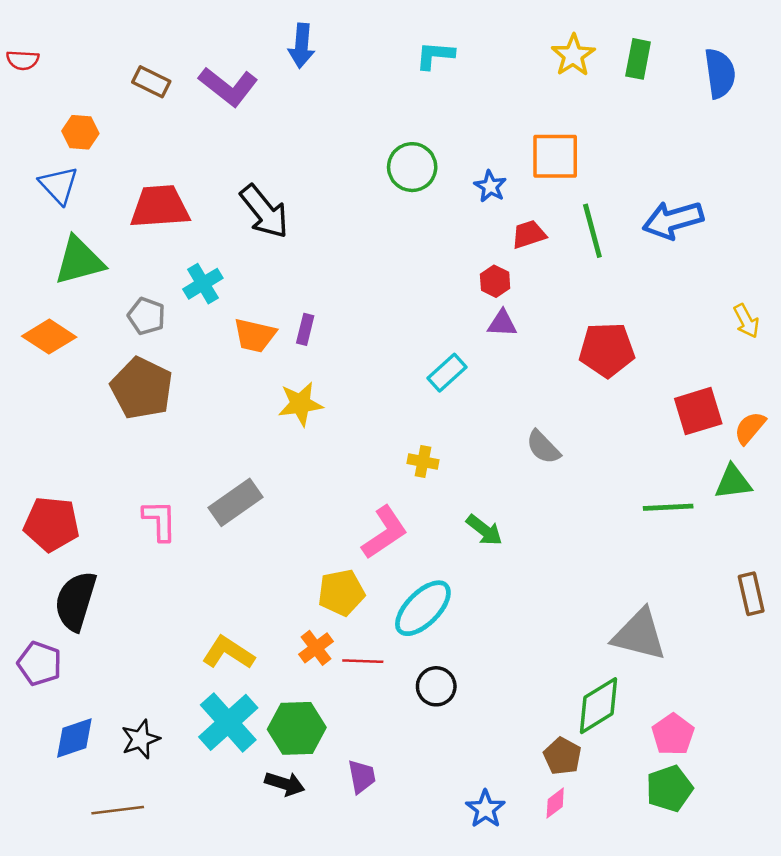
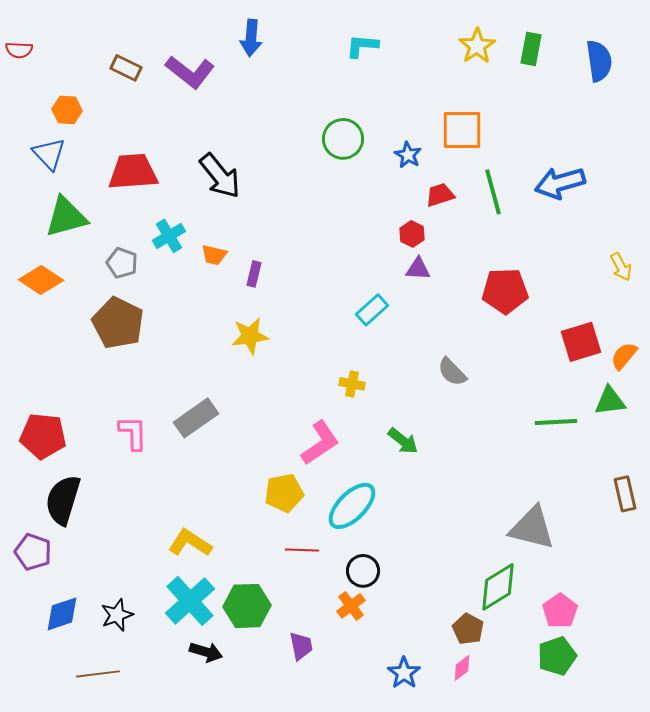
orange trapezoid: (255, 335) -> (214, 255), moved, size x0.7
orange cross: (316, 648) -> (351, 606), moved
black arrow: (285, 784) -> (206, 652), moved

